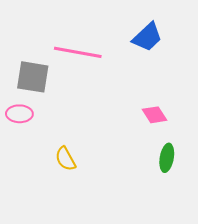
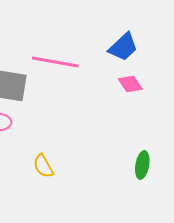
pink diamond: (154, 115) -> (130, 84), moved

